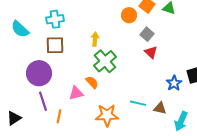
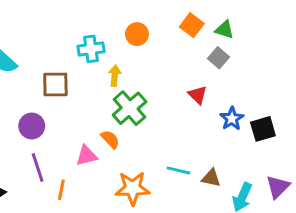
orange circle: (129, 15) -> (137, 34), moved
cyan cross: (55, 19) -> (91, 49), moved
gray square: (147, 34) -> (218, 58), moved
purple circle: (39, 73) -> (32, 126), size x0.7
blue star: (174, 83) -> (232, 119), moved

